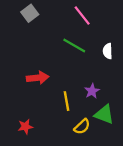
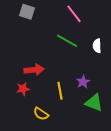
gray square: (30, 13) -> (27, 12), turned -35
red star: (25, 127) -> (23, 89), moved
yellow semicircle: (82, 127) -> (41, 114), moved, turned 77

